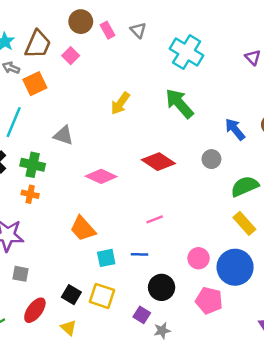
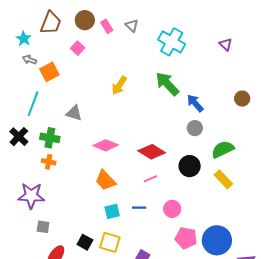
brown trapezoid: (38, 44) -> (51, 23), moved
blue arrow: (235, 129) -> (195, 103), moved
red diamond: (158, 162) -> (152, 152), moved
orange trapezoid: (83, 229) -> (105, 180), moved
pink circle: (199, 258) -> (172, 209), moved
blue circle: (235, 267) -> (217, 240), moved
black circle: (162, 287) -> (190, 166), moved
pink pentagon: (209, 301) -> (186, 238), moved

